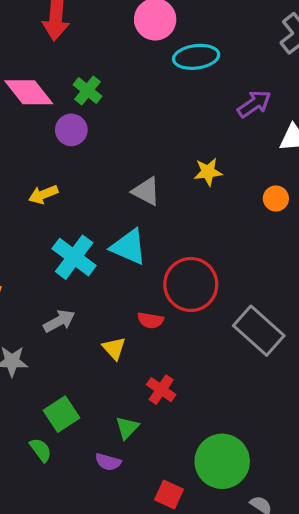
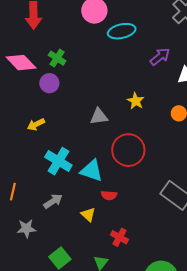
yellow star: (208, 172) -> (136, 101), turned -30
gray triangle: (146, 191) -> (99, 116), turned -30
cyan triangle: (129, 247) -> (92, 171), moved
red circle: (191, 284) -> (128, 150), moved

